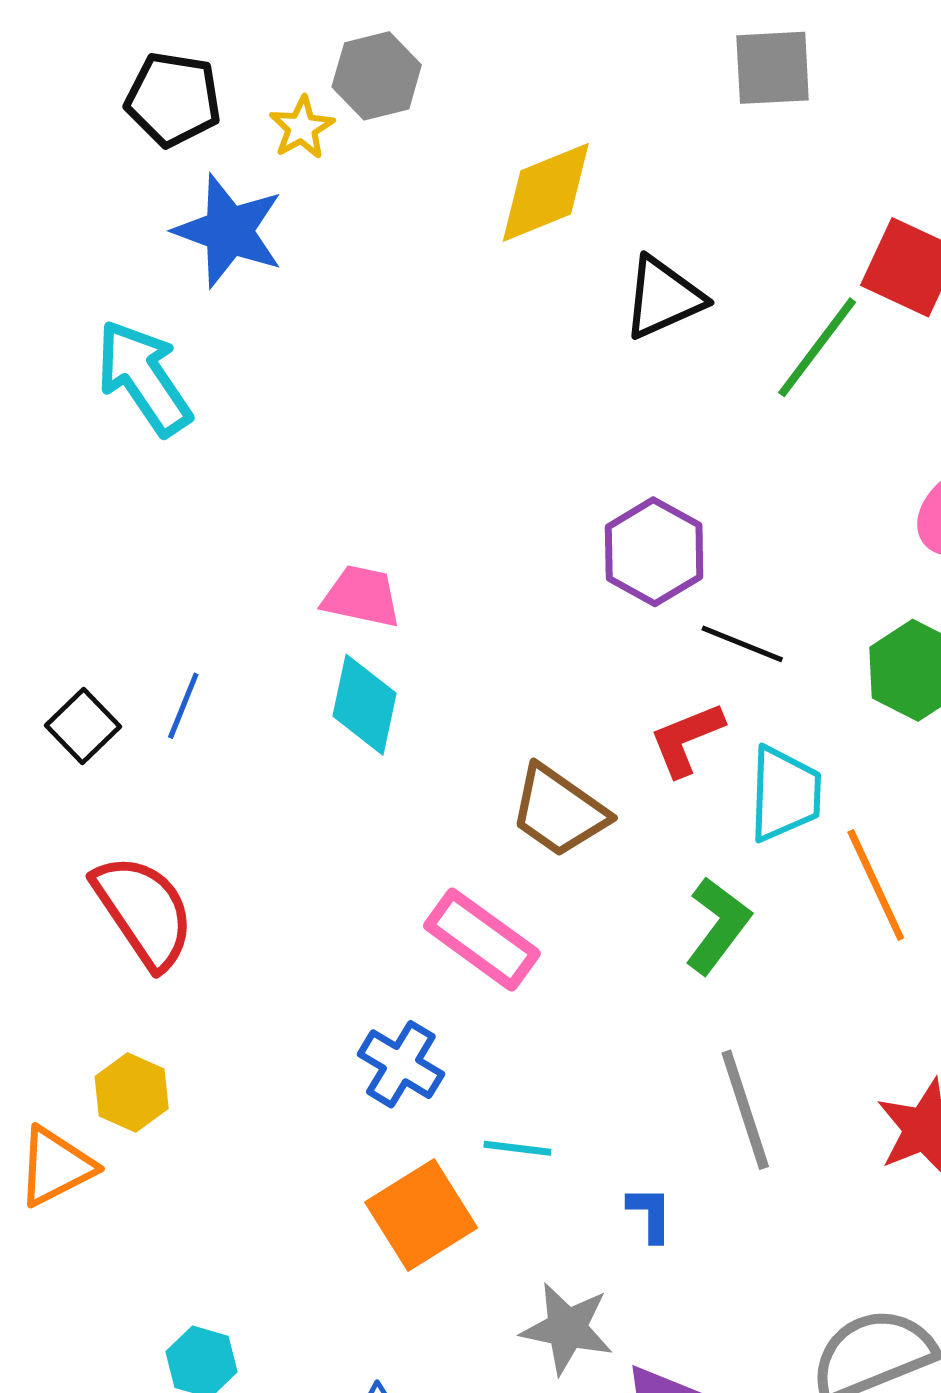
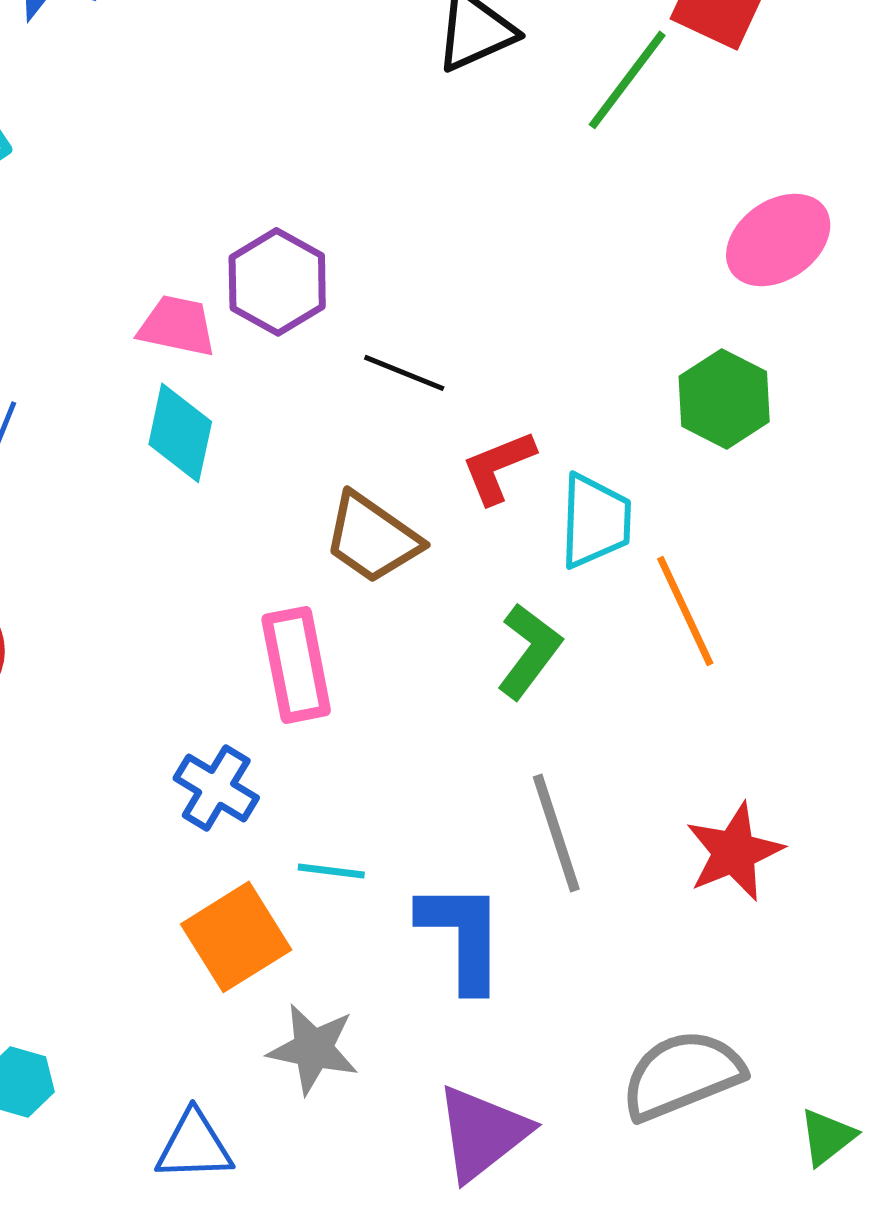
purple hexagon: (654, 552) -> (277, 282), moved
black line: (742, 644) -> (404, 373), moved
pink rectangle: (482, 940) -> (296, 665), turned 43
blue L-shape: (650, 1214) -> (462, 936), size x2.0
gray star: (567, 1328) -> (313, 1049), moved

